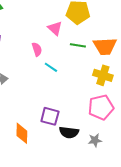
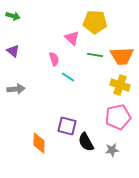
black semicircle: (69, 132) -> (86, 142), turned 54

